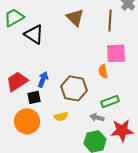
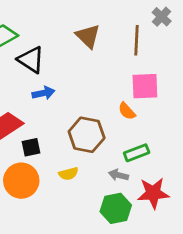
orange semicircle: (103, 71) -> (127, 111), turned -32
blue arrow: (43, 79) -> (43, 93), moved, turned 56

